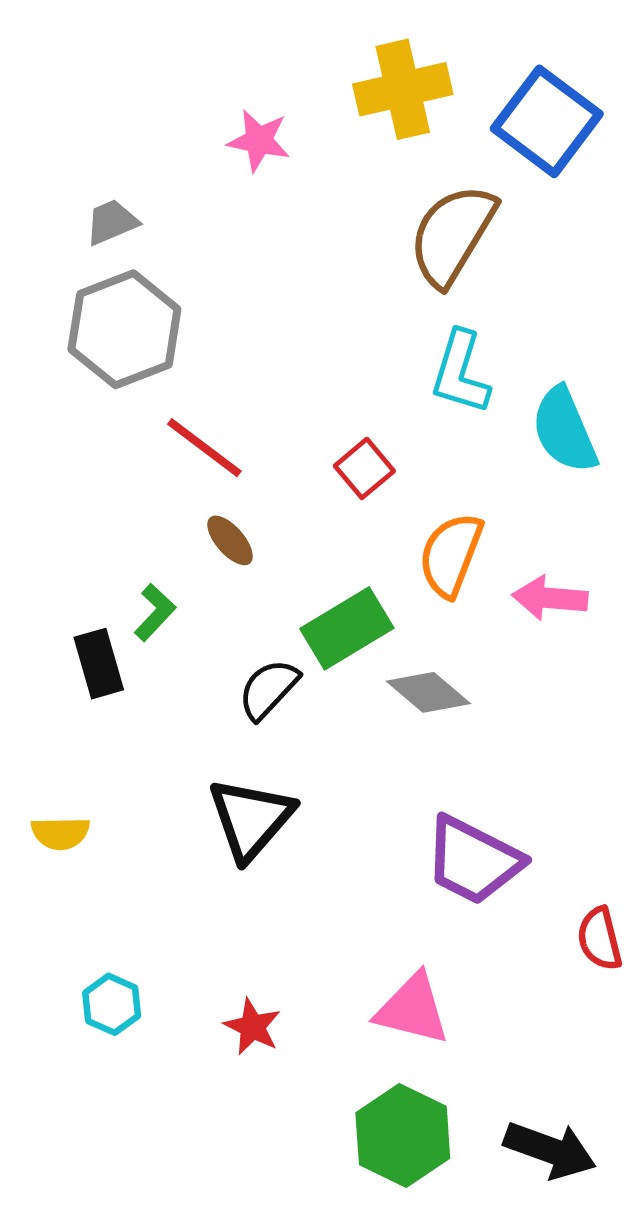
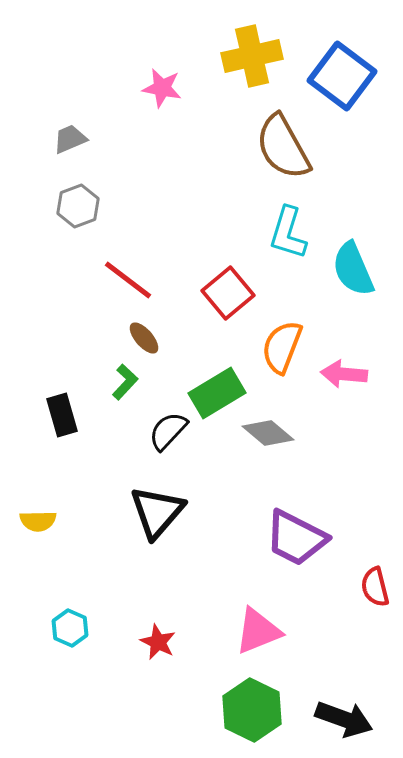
brown semicircle: (452, 235) -> (283, 147), turned -60
gray hexagon: (124, 329) -> (78, 206), size x0.6
red square: (364, 468) -> (228, 293), size x1.4
green L-shape: (155, 612) -> (125, 382), moved
pink triangle: (412, 1009) -> (258, 631), turned -36

